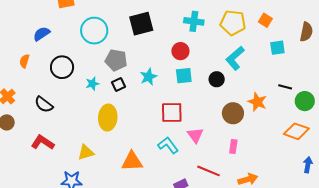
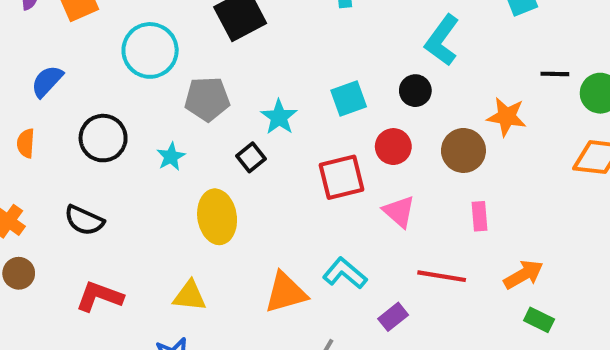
red circle: (180, 51) -> (393, 147), moved
black square: (118, 85) -> (251, 157), moved
cyan L-shape: (168, 145) -> (345, 273), moved
yellow triangle: (86, 152) -> (190, 296), turned 36

